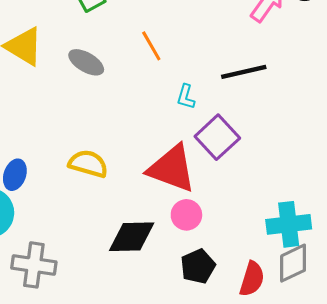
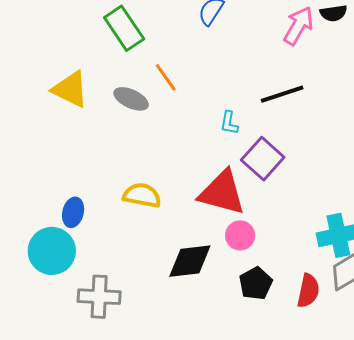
orange line: (151, 46) -> (166, 77), moved

